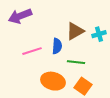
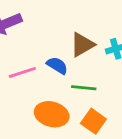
blue semicircle: (57, 46) -> (57, 65), turned -63

